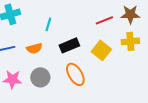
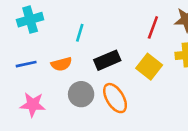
red line: (104, 20) -> (153, 27), turned -48
gray circle: (40, 77) -> (81, 94), moved

